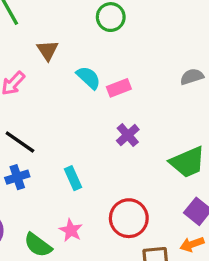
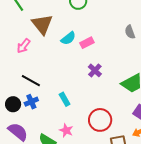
brown triangle: (47, 50) -> (42, 24), size x1.6
gray semicircle: (192, 77) -> (130, 32), turned -88
cyan semicircle: (89, 78) -> (68, 38), turned 105

